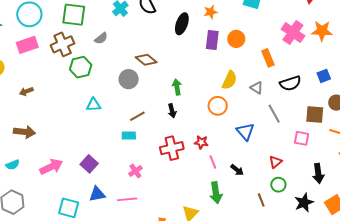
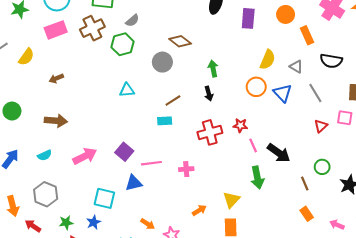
orange circle: (236, 39) -> (286, 14), moved
green hexagon: (81, 67) -> (123, 44), moved
black semicircle: (290, 83) -> (331, 61), turned 30
blue triangle: (245, 132) -> (283, 93), moved
red triangle: (275, 162) -> (321, 126), moved
black arrow: (237, 170) -> (279, 153), size x1.6
pink cross: (135, 171) -> (186, 169), moved, turned 32
pink line: (127, 199) -> (151, 163), moved

